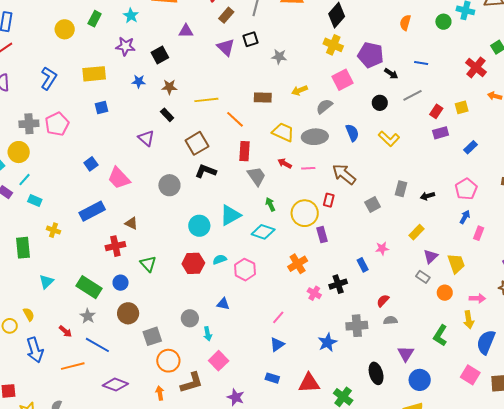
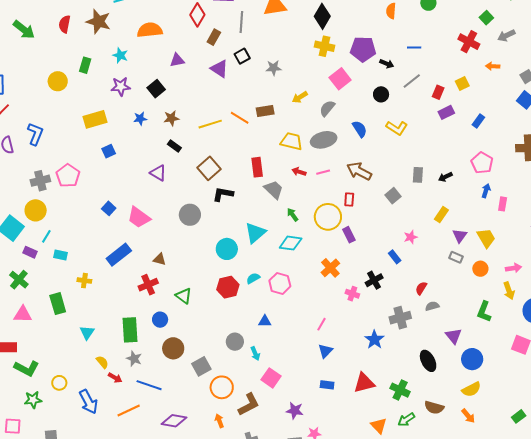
blue L-shape: (49, 78) -> (35, 134), moved
orange line: (235, 119) -> (240, 118), moved
green rectangle: (89, 287) -> (130, 330), turned 65
yellow semicircle: (29, 314) -> (102, 362), moved

